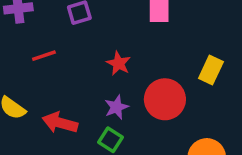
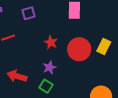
red circle: (165, 99) -> (79, 49), moved

